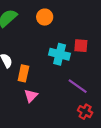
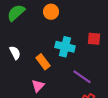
red square: (81, 46) -> (94, 39), moved
orange rectangle: (23, 73) -> (43, 62), moved, turned -49

